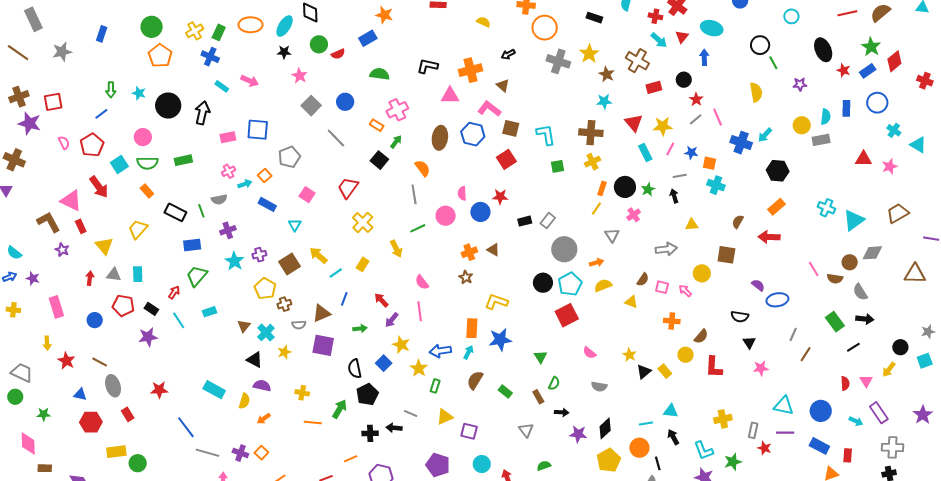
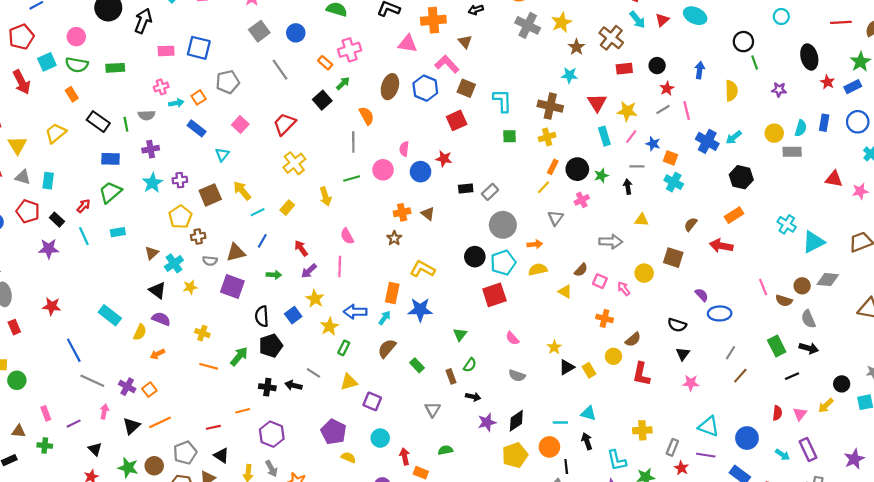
blue arrow: (704, 57) -> (700, 70), moved
purple star: (578, 434) -> (487, 422), turned -30

